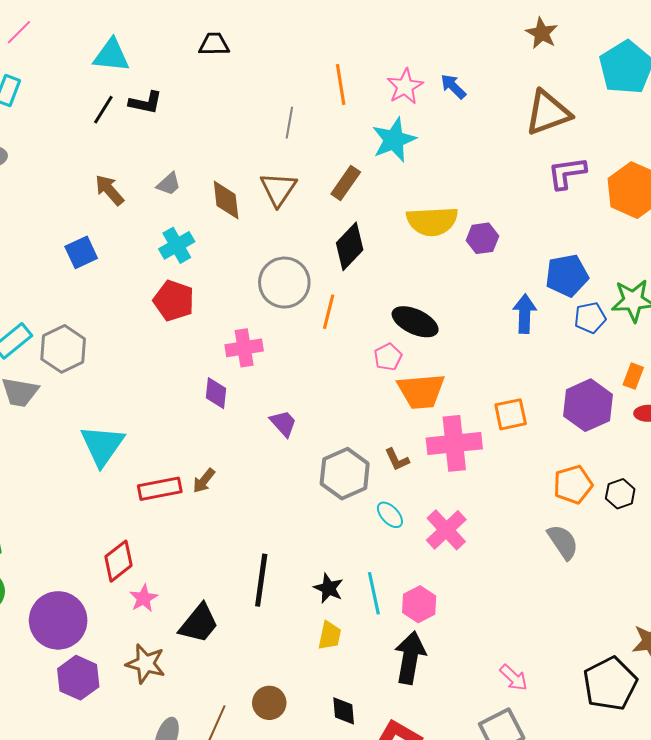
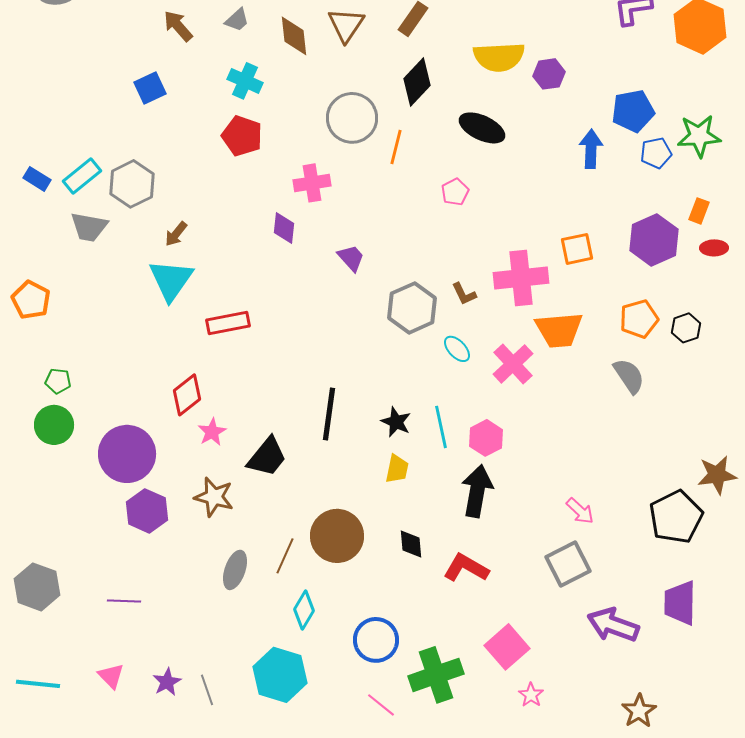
cyan cross: (177, 245) -> (245, 81), turned -36
black ellipse: (415, 322) -> (482, 128), moved
orange trapezoid: (421, 391) -> (559, 330), moved
brown arrow: (204, 481) -> (176, 234), moved
brown circle: (269, 703) -> (337, 536), size x1.6

